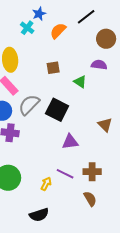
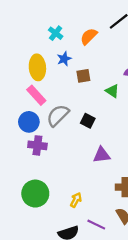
blue star: (39, 14) -> (64, 59), moved
black square: (57, 110) -> (88, 121), size x0.6
purple line: (65, 174) -> (96, 225), moved

